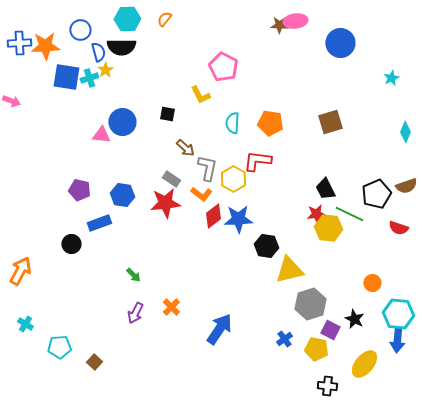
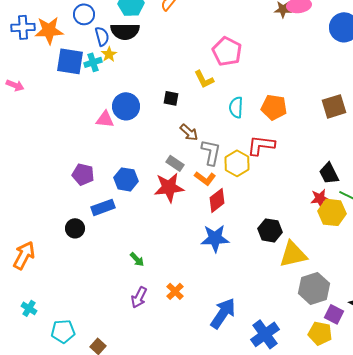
blue star: (238, 219) -> (215, 238), moved
blue cross: (284, 339) -> (265, 334), moved, size x1.8

